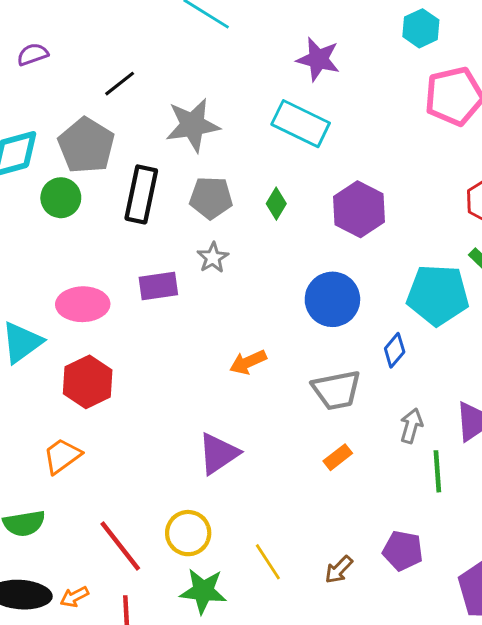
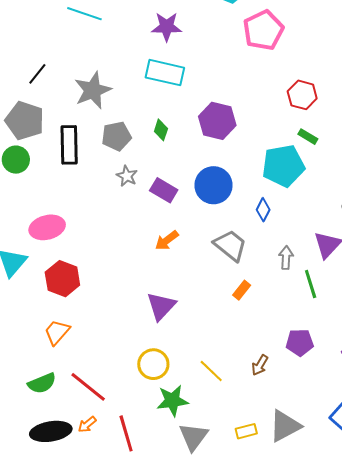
purple rectangle: (158, 286) -> (164, 190), moved, turned 52
gray trapezoid: (336, 390) -> (230, 245), turned -117
red line: (120, 546) -> (88, 387), moved

